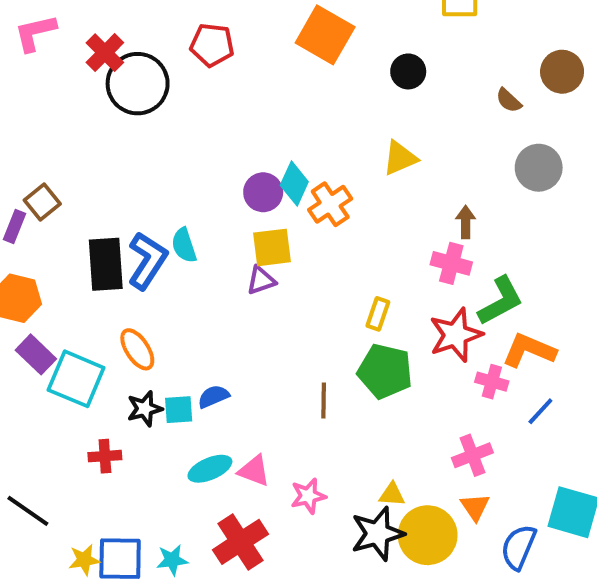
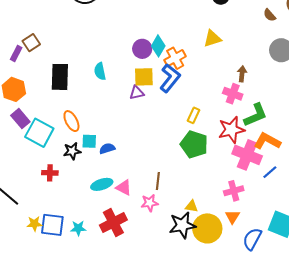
blue L-shape: (147, 261) -> (170, 78), moved
pink cross: (492, 382) -> (247, 155), size x1.8
brown line: (324, 401) -> (158, 181), moved
cyan square: (179, 410) -> (89, 141), moved

